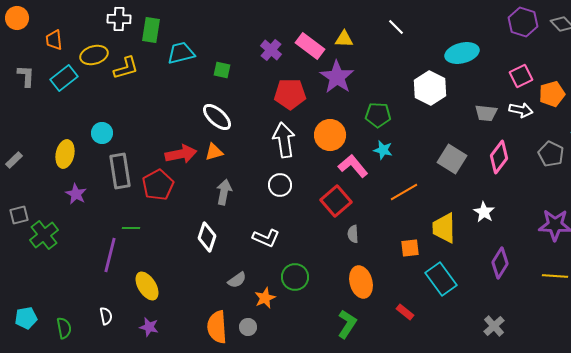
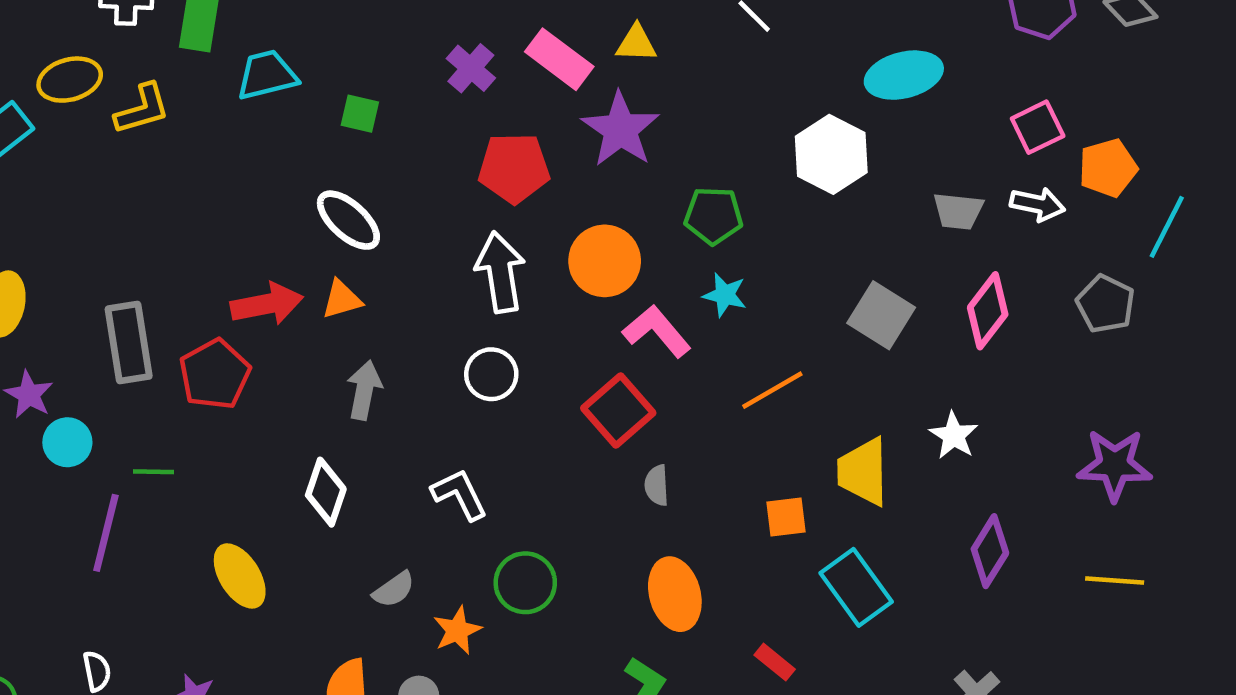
cyan circle: (102, 133) -> (67, 442), moved
white L-shape: (266, 238) -> (460, 494), turned -140
yellow ellipse: (147, 286) -> (240, 576), moved

